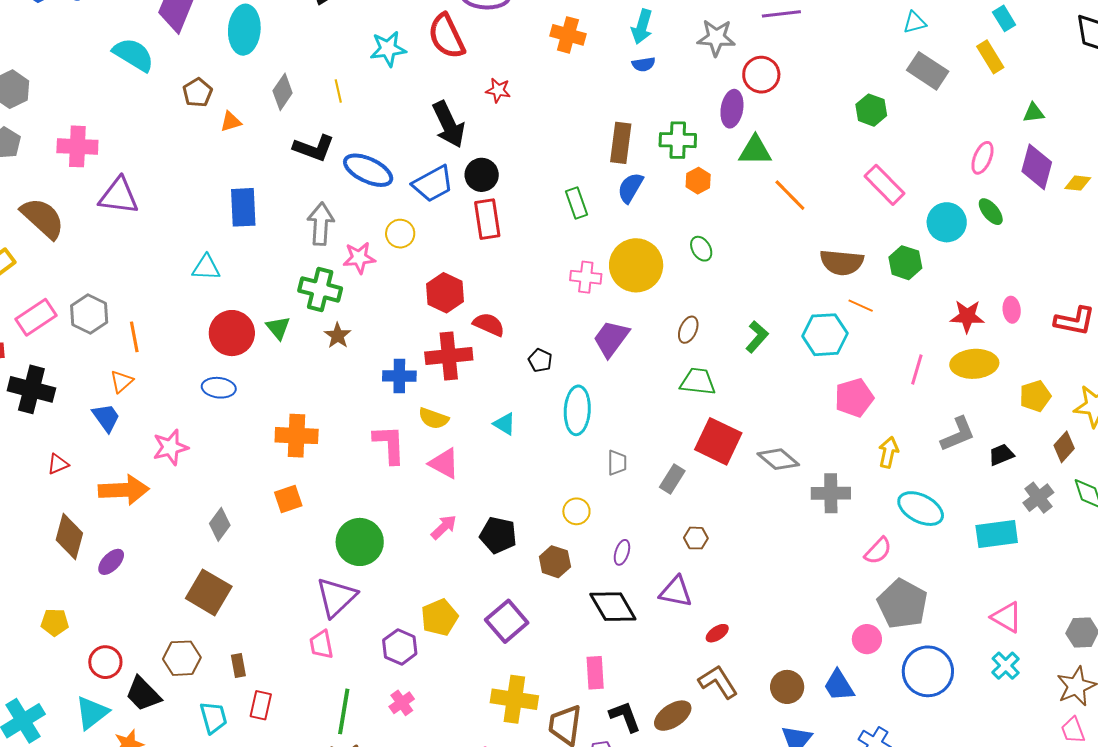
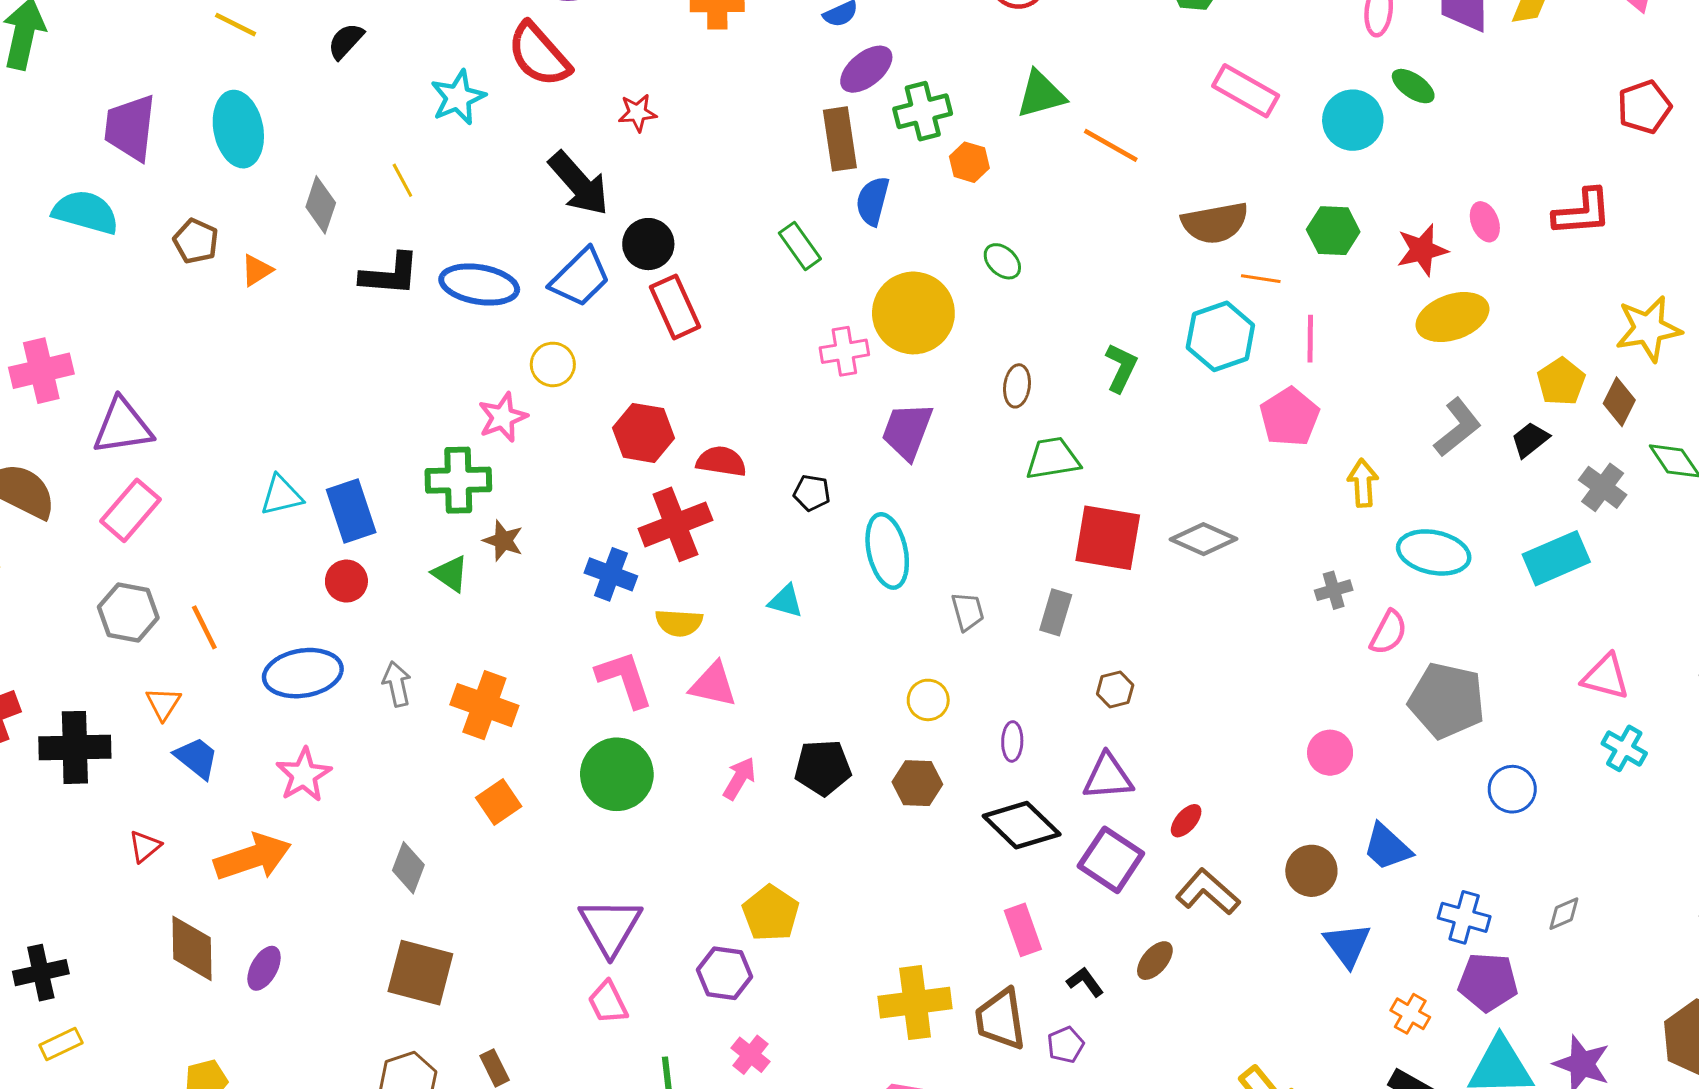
purple ellipse: (732, 109) -> (866, 69), moved, turned 57
blue rectangle: (243, 207) -> (351, 511), moved
gray arrow: (321, 224) -> (397, 684), moved, size x0.7
green hexagon: (905, 263) -> (1333, 231), moved
pink rectangle: (36, 317) -> (130, 510), moved
green triangle: (278, 328) -> (450, 574), moved
red circle: (232, 333) -> (346, 581), size x0.6
pink line: (917, 370) -> (1310, 339), moved
blue cross: (399, 376) -> (611, 574), turned 36
orange triangle: (122, 381) -> (163, 704), moved
blue ellipse: (219, 388) -> (303, 673), moved, size x1.5
yellow pentagon: (1035, 396) -> (1561, 382), moved
orange cross: (297, 436) -> (484, 705), turned 33
gray cross: (831, 493) -> (1334, 590), moved, size x0.6
green circle: (360, 542) -> (617, 774), moved
purple square: (507, 621) -> (1111, 860), moved
pink circle: (867, 639) -> (1330, 753), moved
blue circle: (928, 671) -> (1512, 789), size x0.6
brown ellipse: (673, 716) -> (1155, 961), size x0.7
black L-shape: (625, 717) -> (1085, 982), size x0.7

